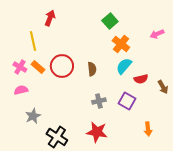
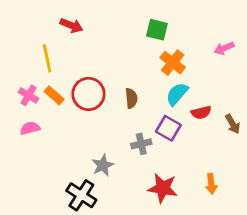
red arrow: (50, 18) -> (71, 25), turned 91
green square: (110, 21) -> (157, 30), turned -35
purple square: (127, 101) -> (168, 128), moved
gray star: (33, 116) -> (103, 165), moved
red star: (97, 132) -> (163, 188), moved

